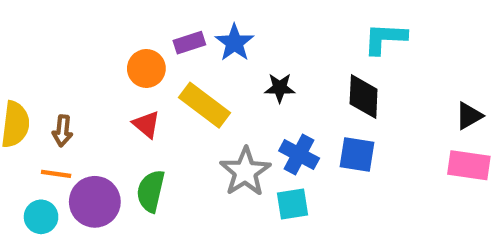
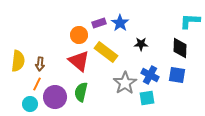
red triangle: (146, 124) -> (79, 61), size x1.6
orange line: (56, 174) -> (37, 84), turned -72

